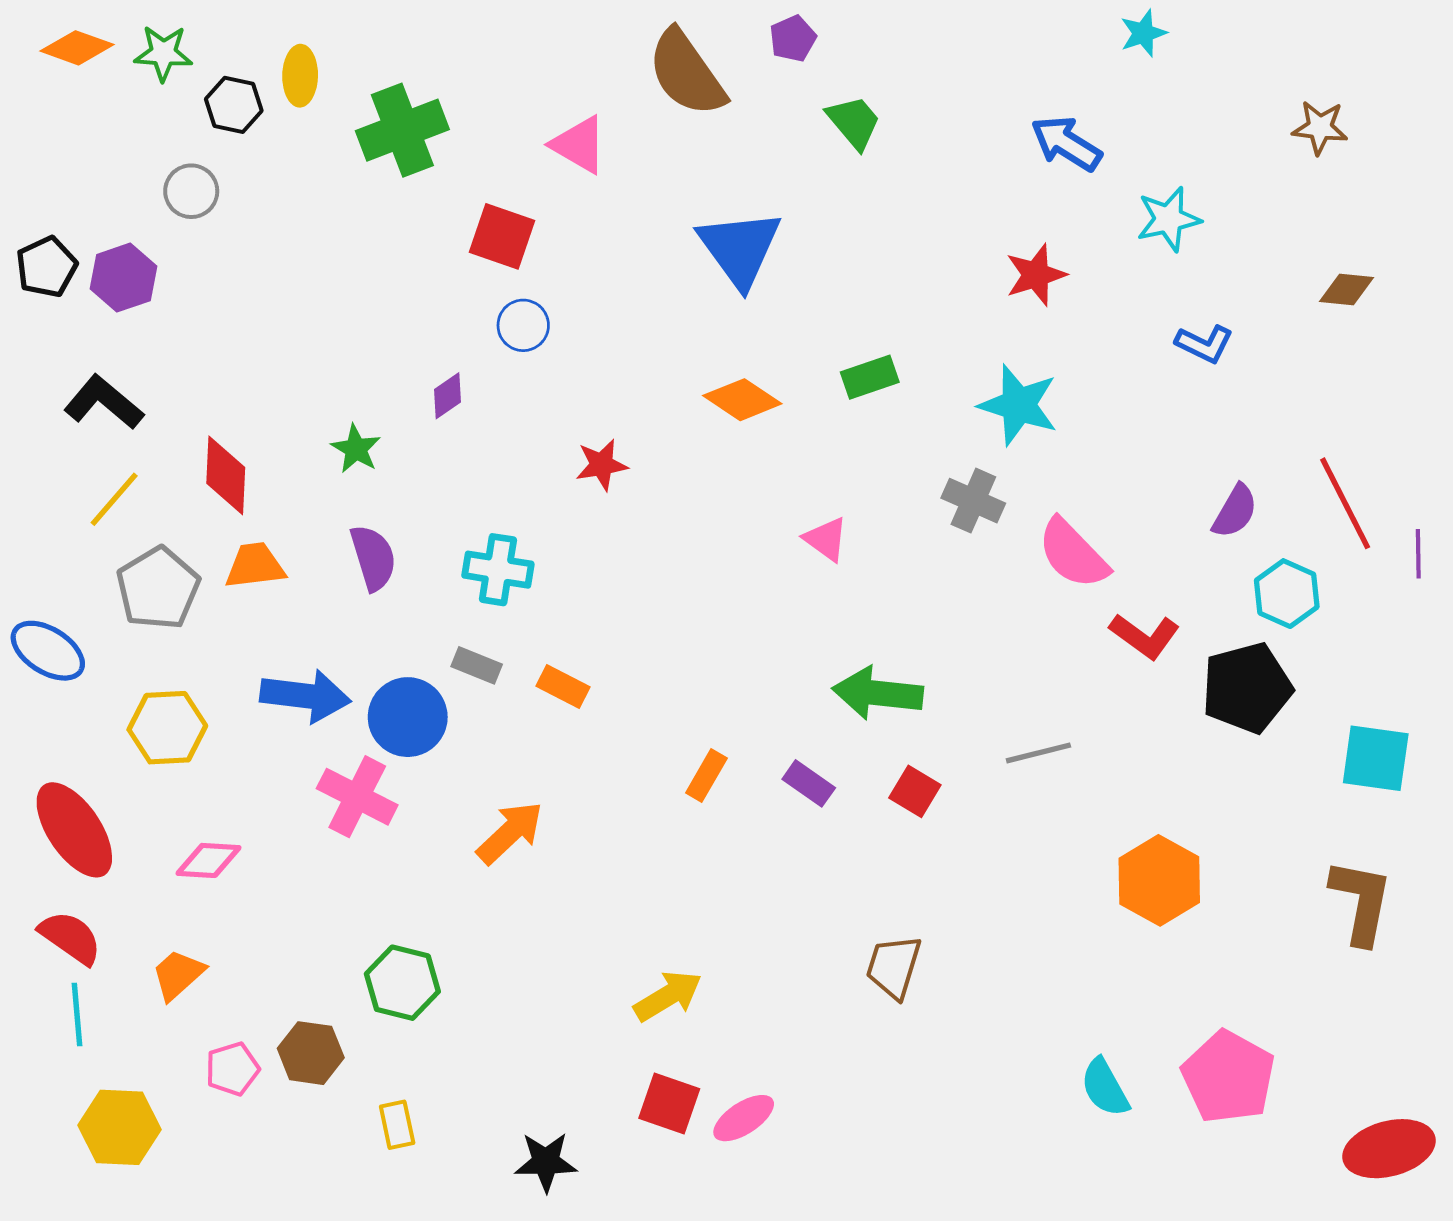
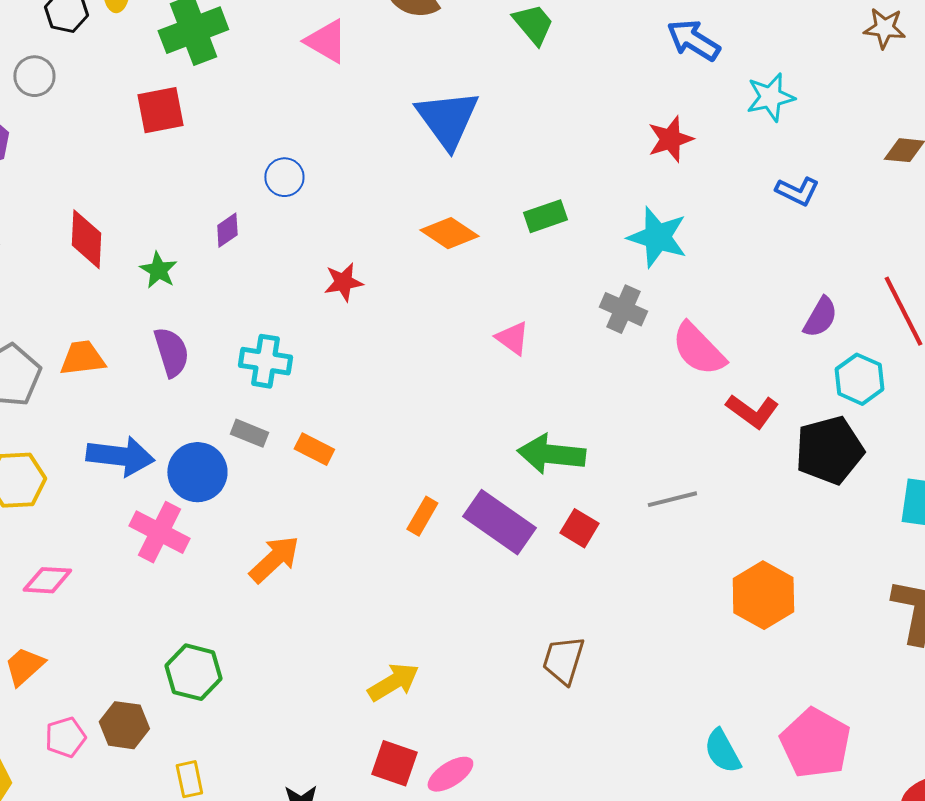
red square: (502, 236) -> (160, 110), moved, turned -30
red diamond: (226, 475) -> (86, 239), moved
purple rectangle: (809, 783) -> (499, 522), size x1.8

